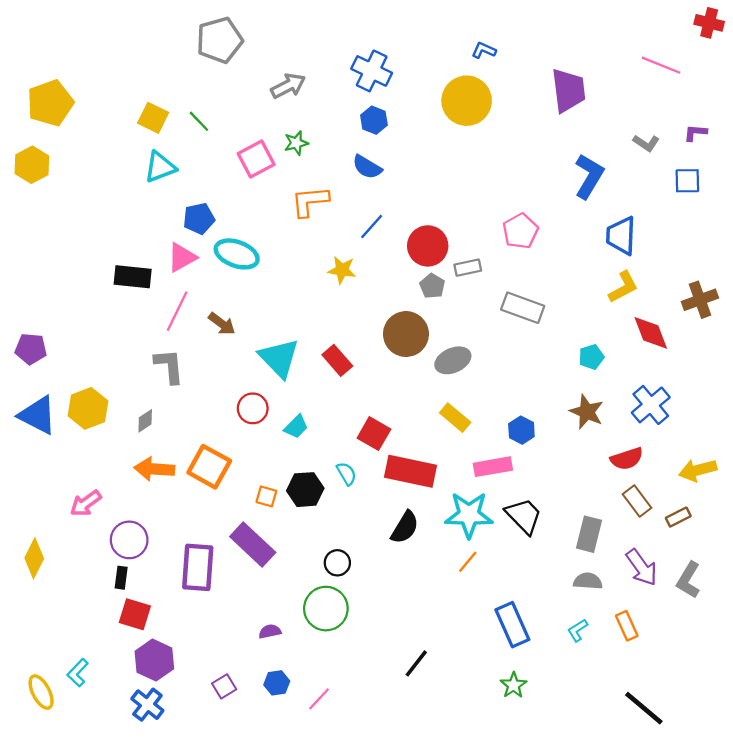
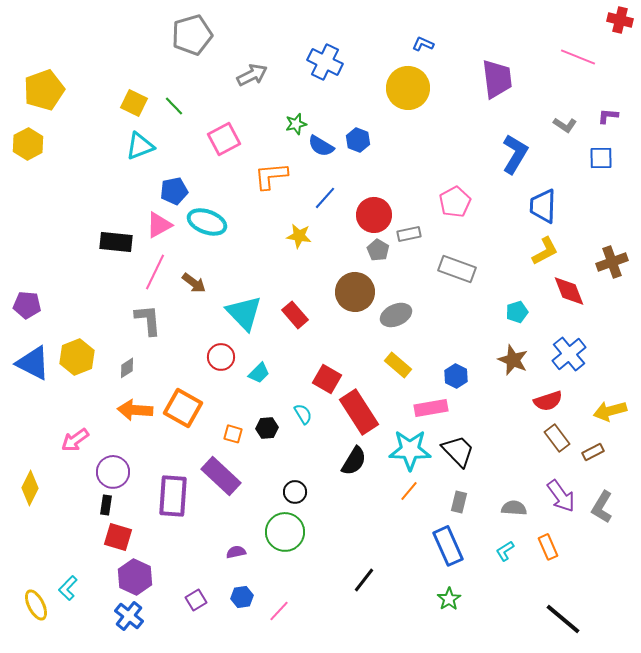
blue hexagon: (374, 120) -> (358, 140), moved
green star: (296, 143) -> (296, 124), moved
red rectangle: (411, 471) -> (359, 412), turned 45
black hexagon: (305, 490) -> (267, 428), size x0.7
gray rectangle: (589, 534) -> (459, 502), moved, size x0.7

